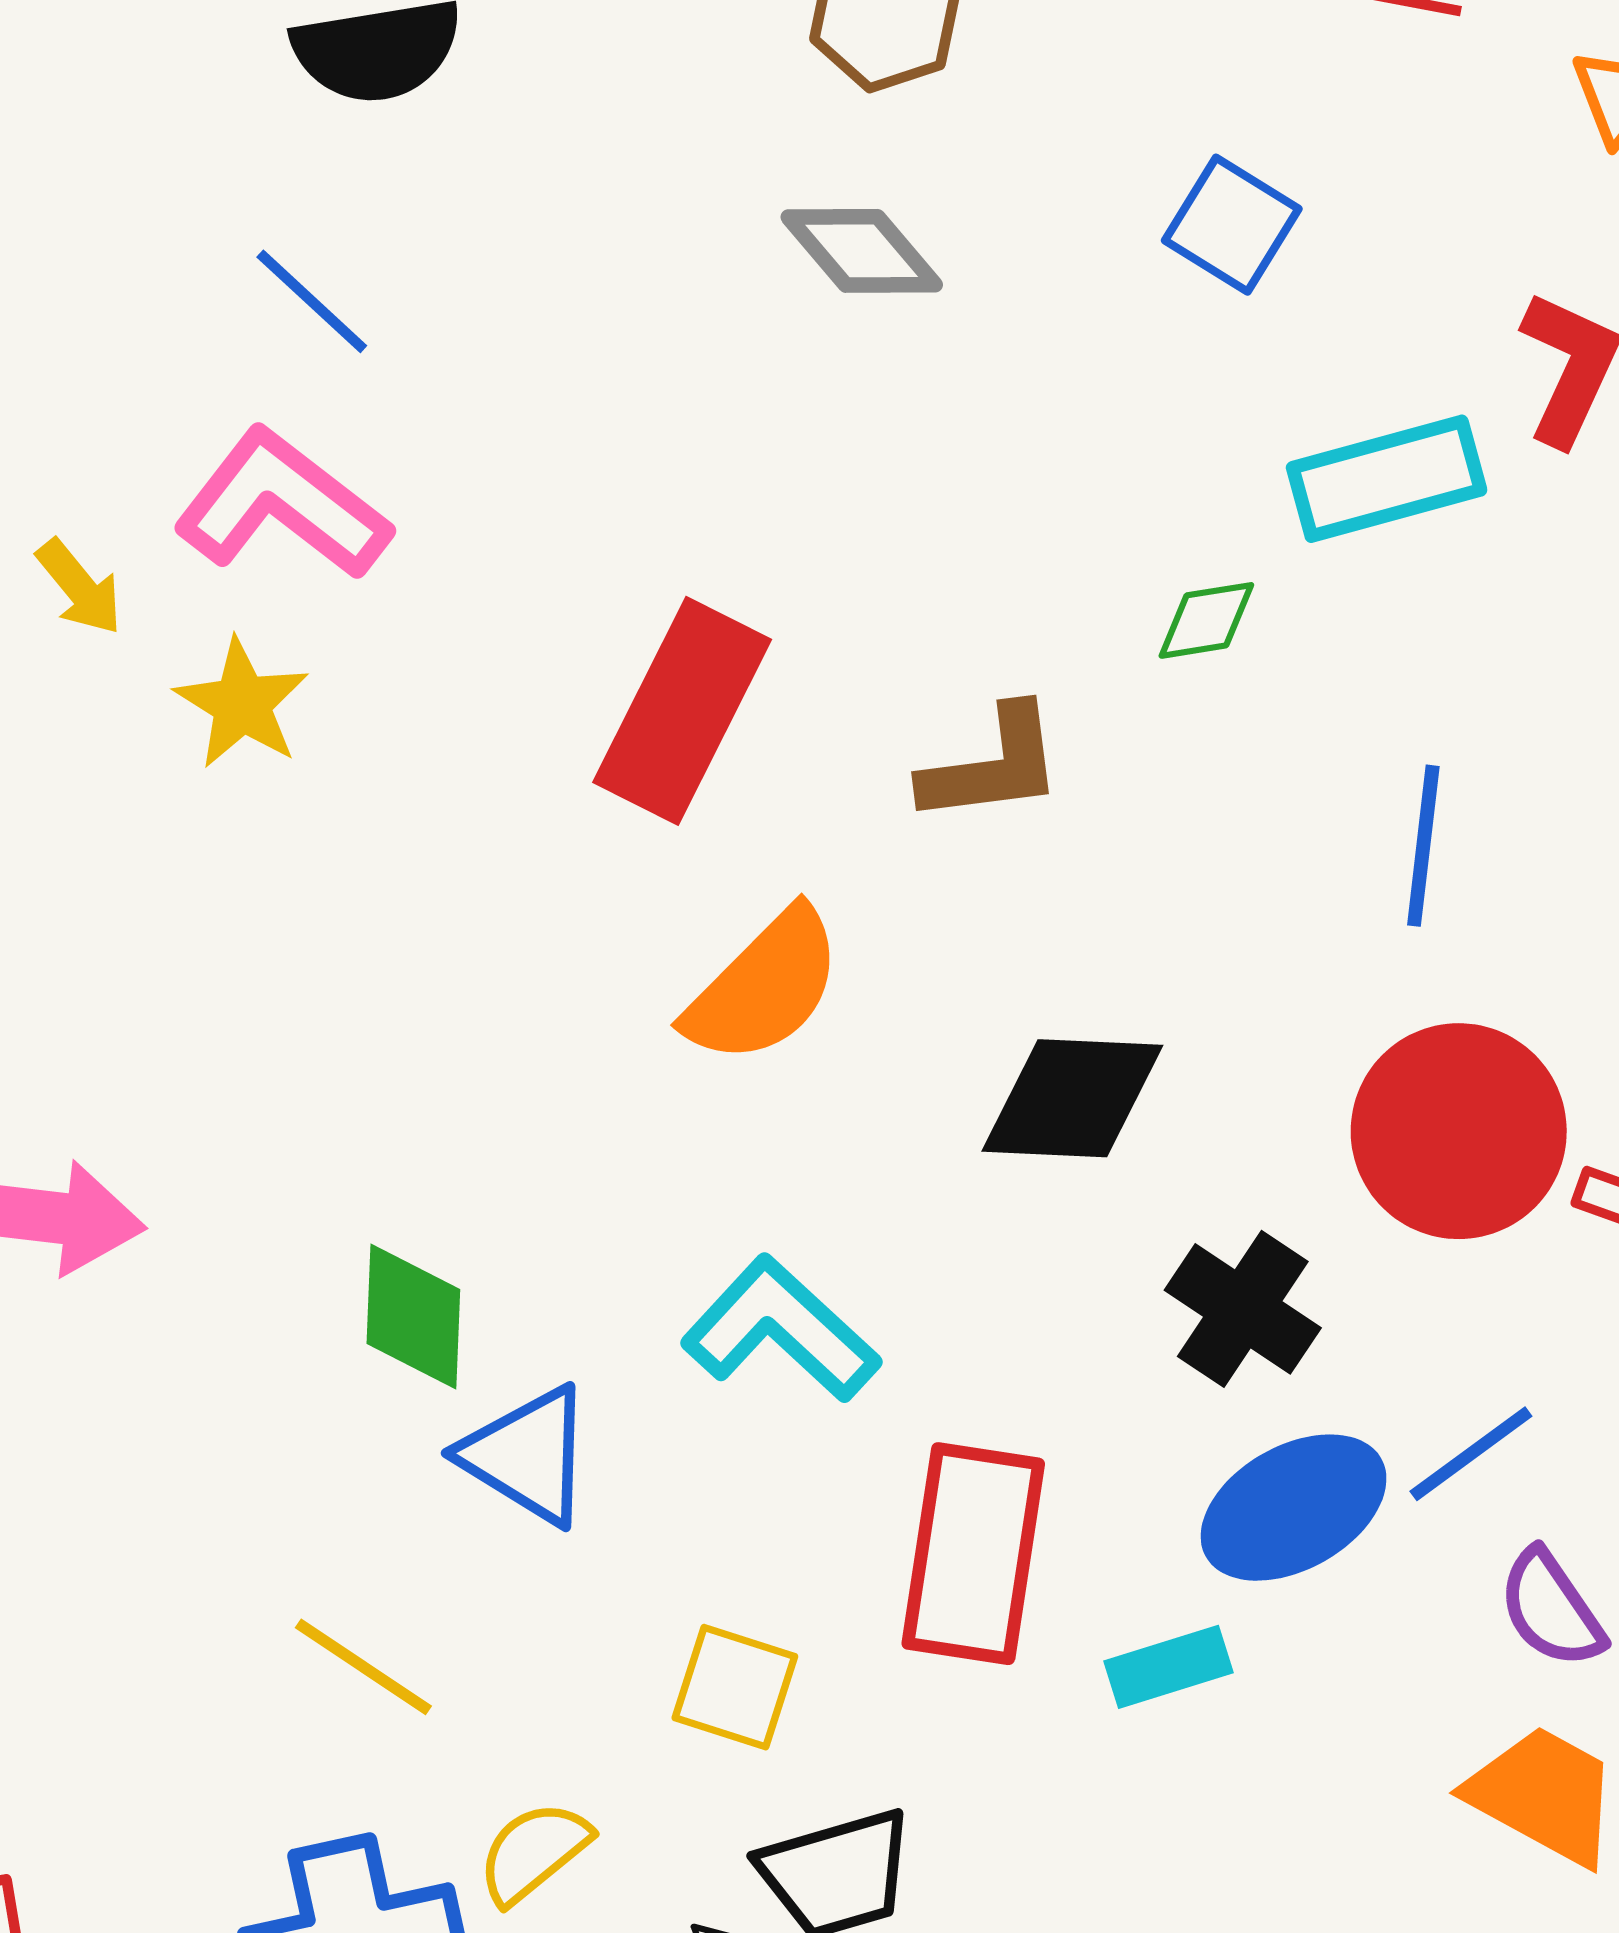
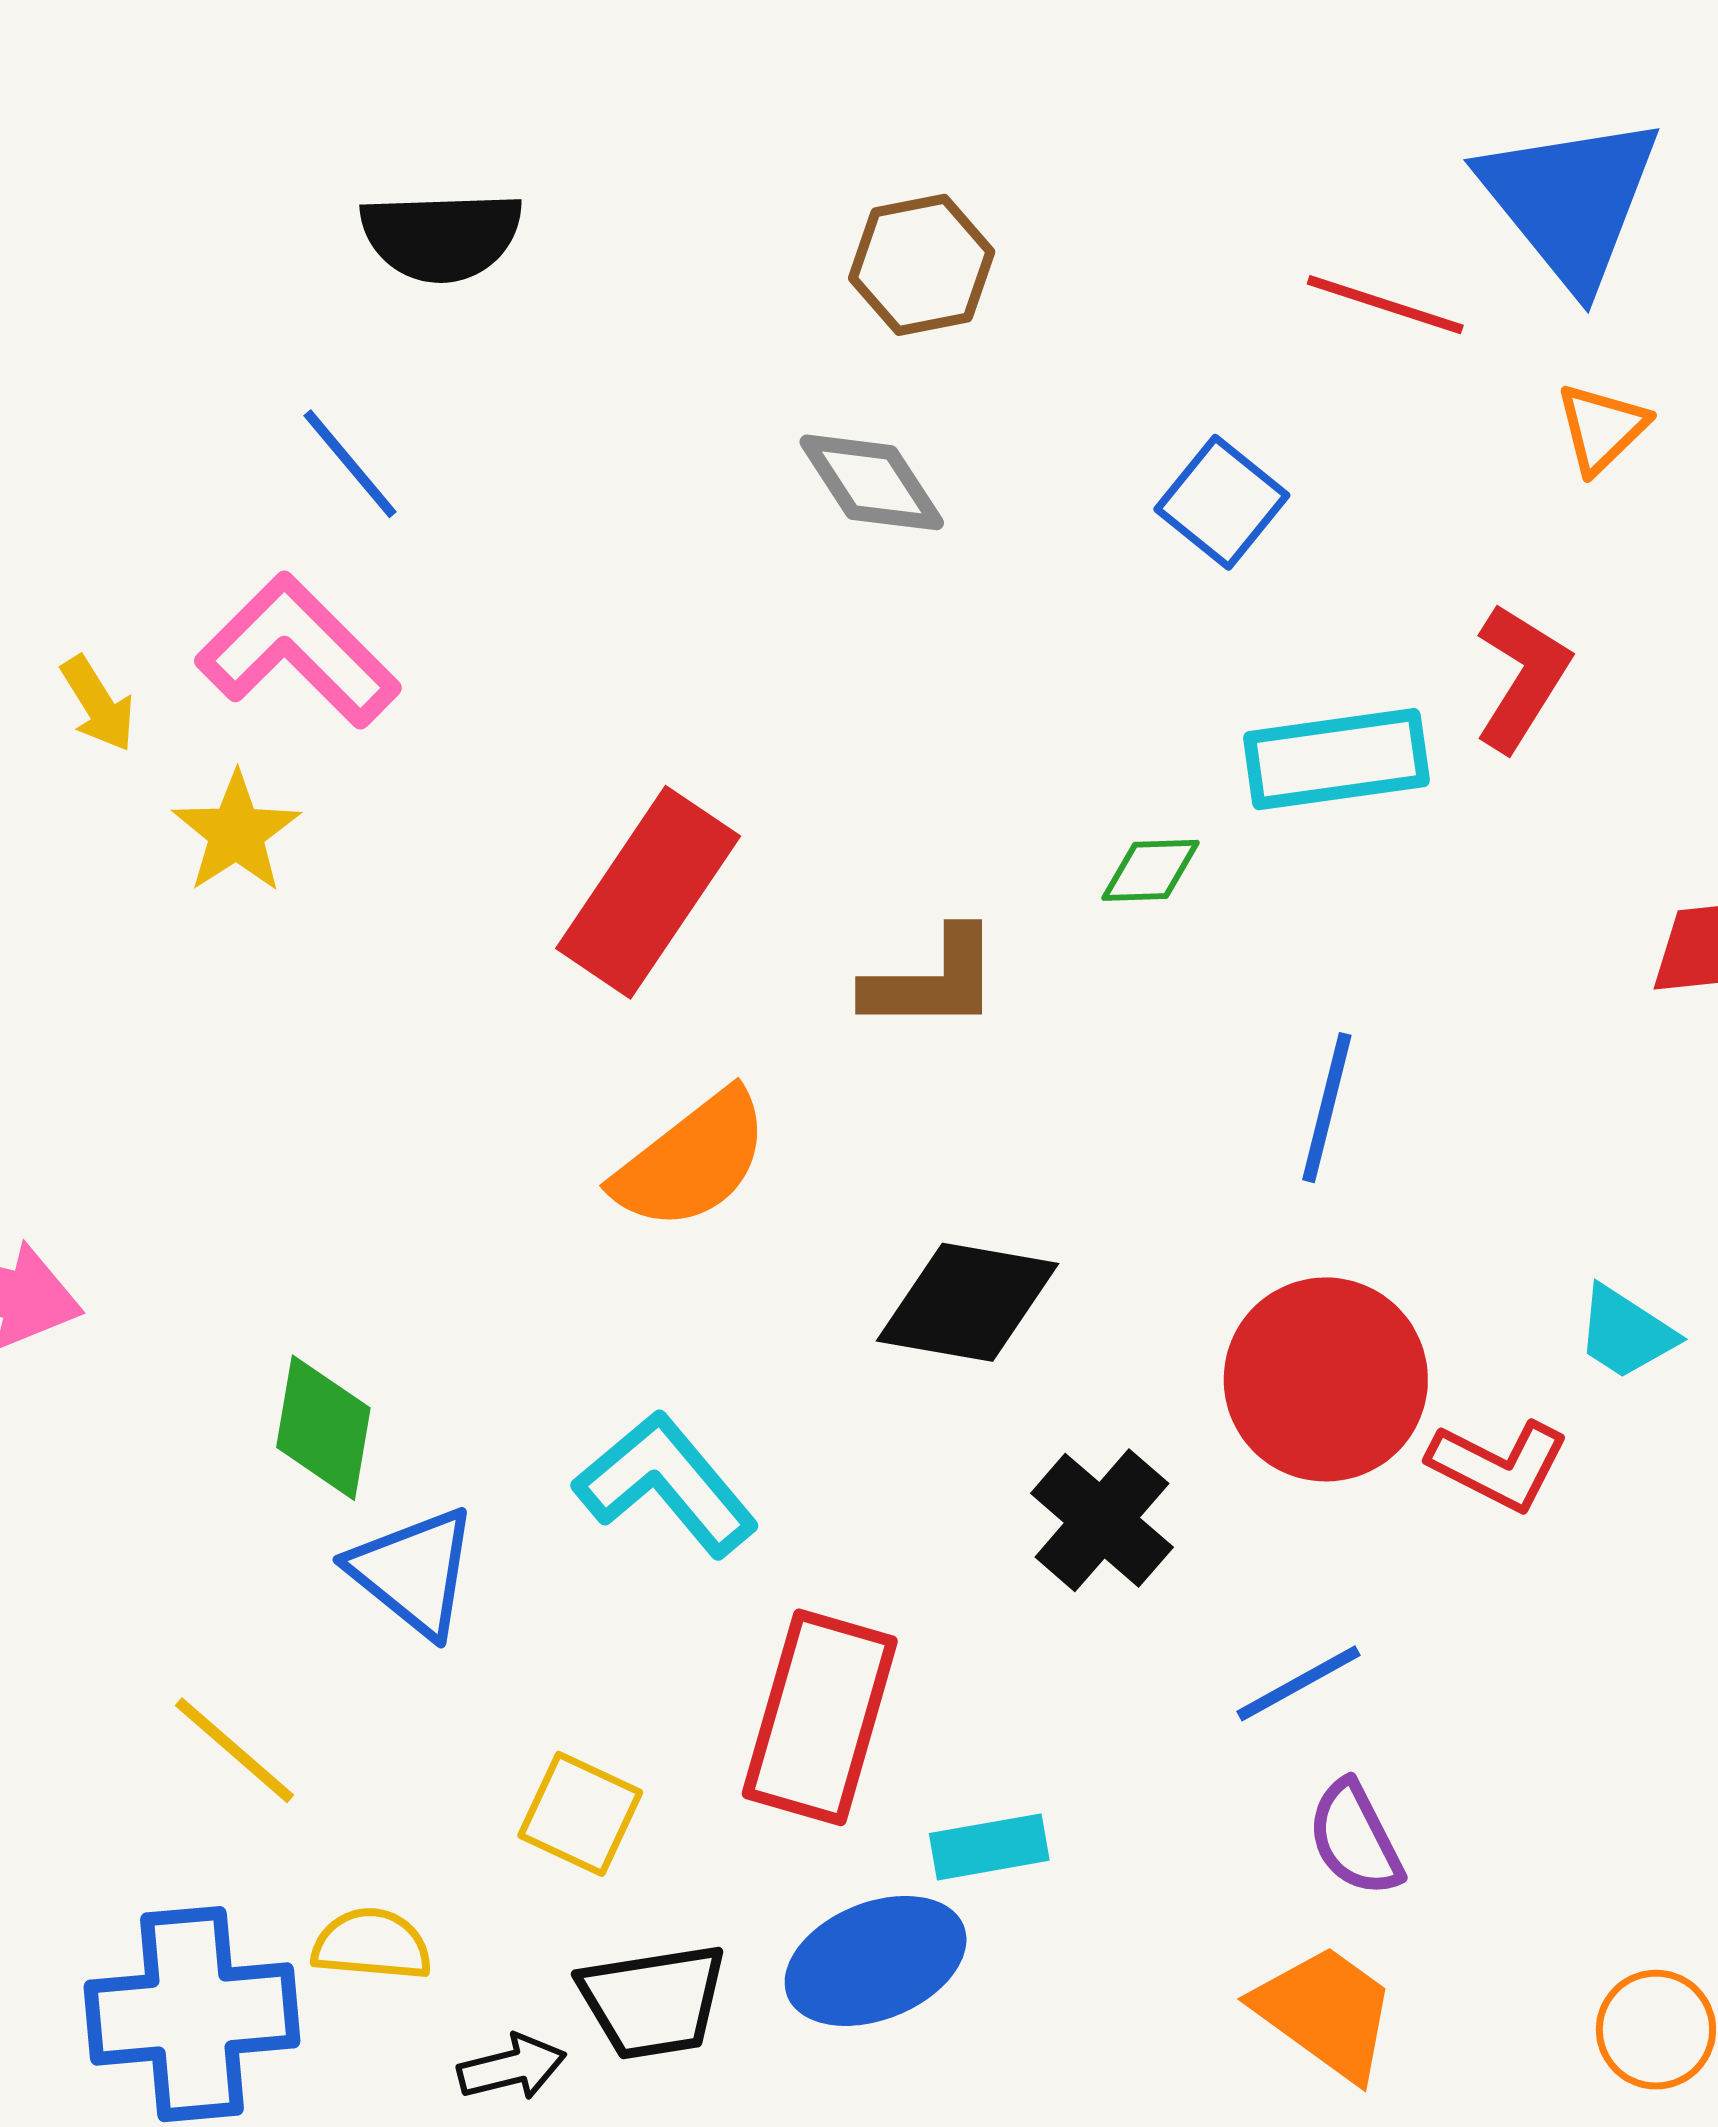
blue ellipse: (1294, 1508) -> (876, 1961), moved
yellow semicircle: (534, 1852) -> (372, 1944), turned 37

